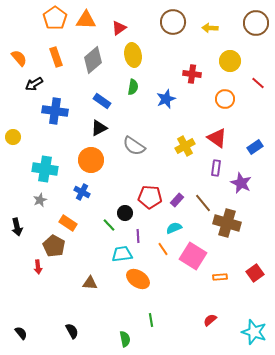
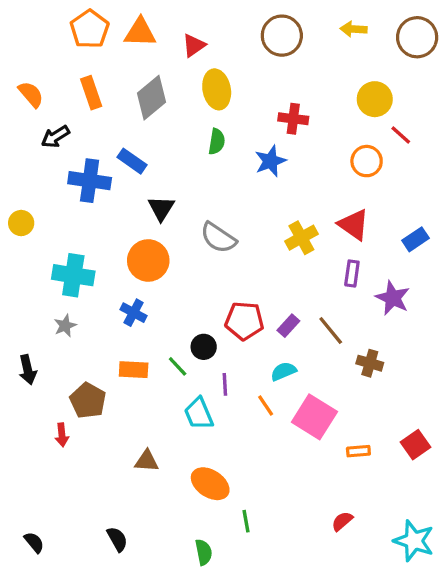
yellow arrow: (210, 28) -> (354, 29), moved
red cross: (192, 74) -> (293, 119), moved
red line: (258, 83) -> (401, 135), moved
blue rectangle: (102, 101) -> (132, 161), moved
black triangle: (99, 128) -> (161, 208), turned -30
orange rectangle: (68, 223) -> (134, 370), moved, turned -30
brown cross: (227, 223) -> (370, 363), size x0.6
cyan trapezoid: (122, 254) -> (199, 414), turned -105
orange ellipse: (138, 279) -> (210, 484), moved

